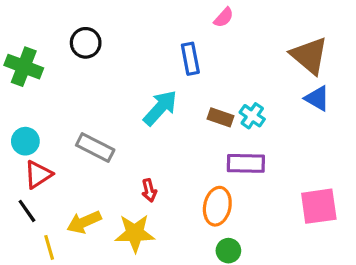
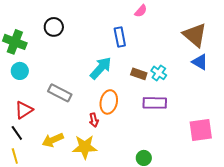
cyan circle: (25, 141) -> (20, 71), moved
orange ellipse: (217, 206) -> (109, 102), moved
yellow line: (49, 247) -> (15, 156), moved

